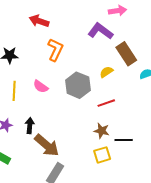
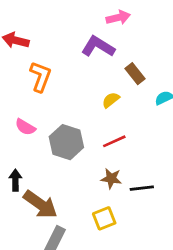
brown rectangle: (126, 54) -> (135, 74), size x0.7
gray hexagon: (78, 85) -> (66, 142), moved
yellow square: (102, 155) -> (104, 218), moved

